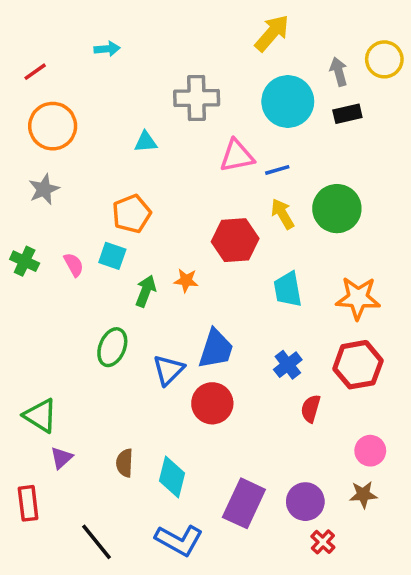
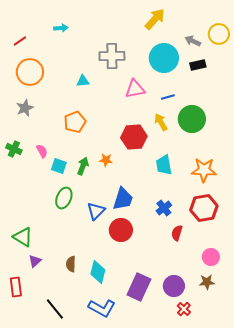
gray arrow: (339, 72) -> (193, 41), turned -49
blue line: (277, 170) -> (168, 97), moved
cyan square: (112, 256) -> (59, 166), moved

